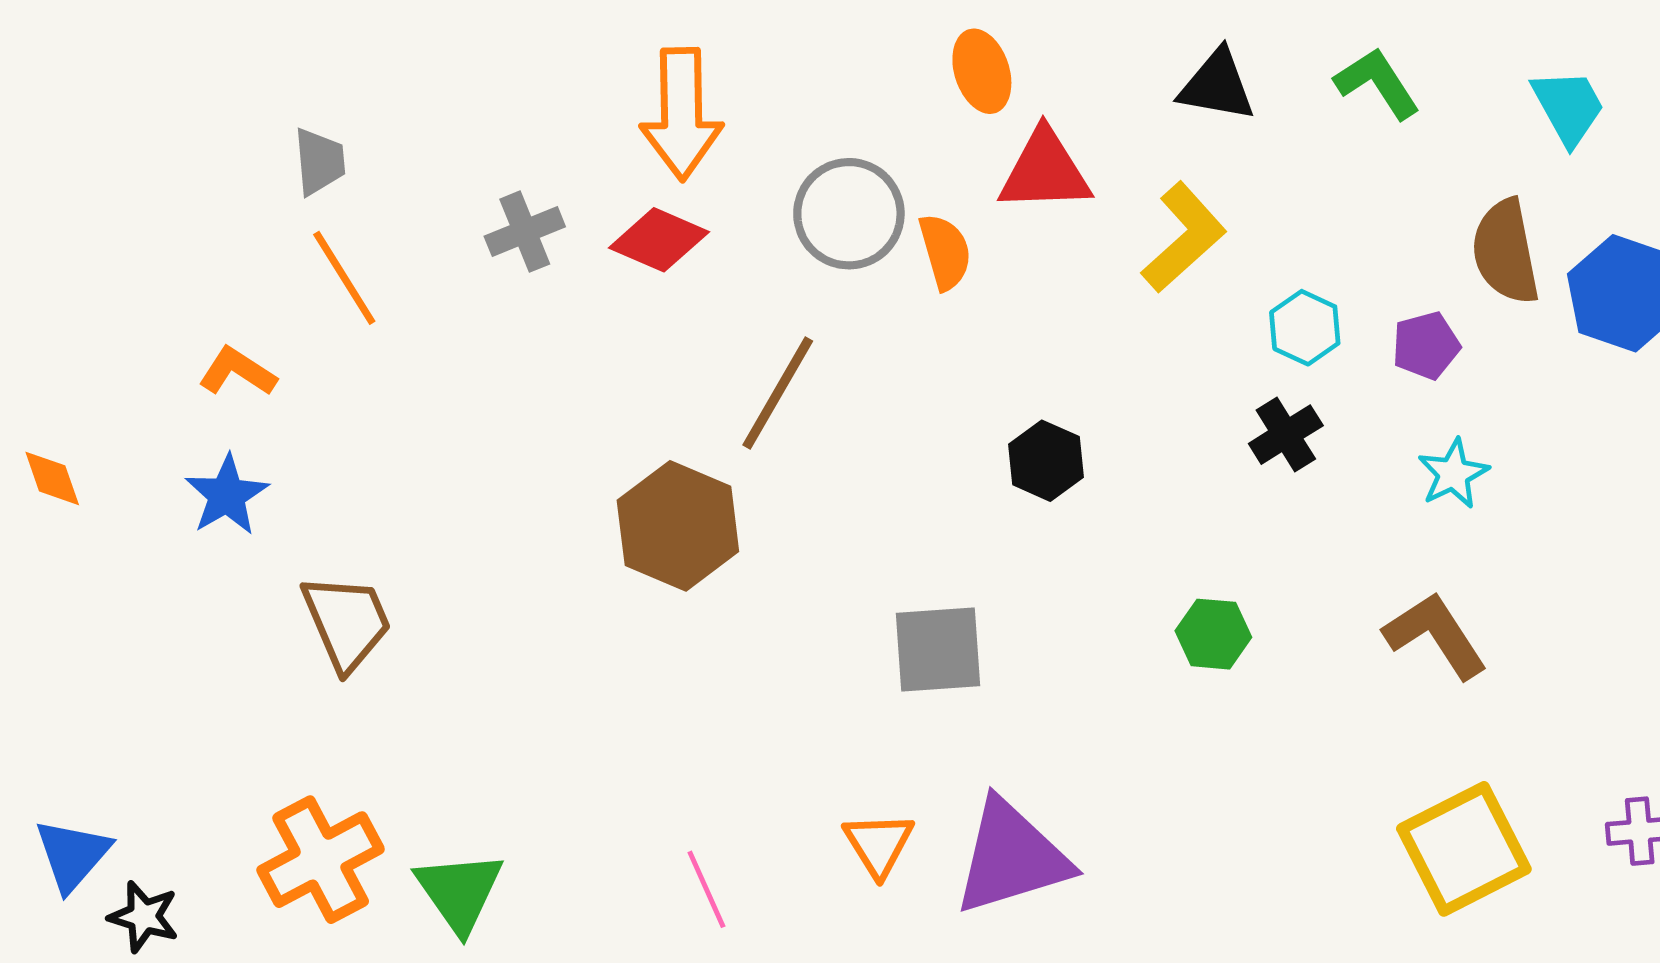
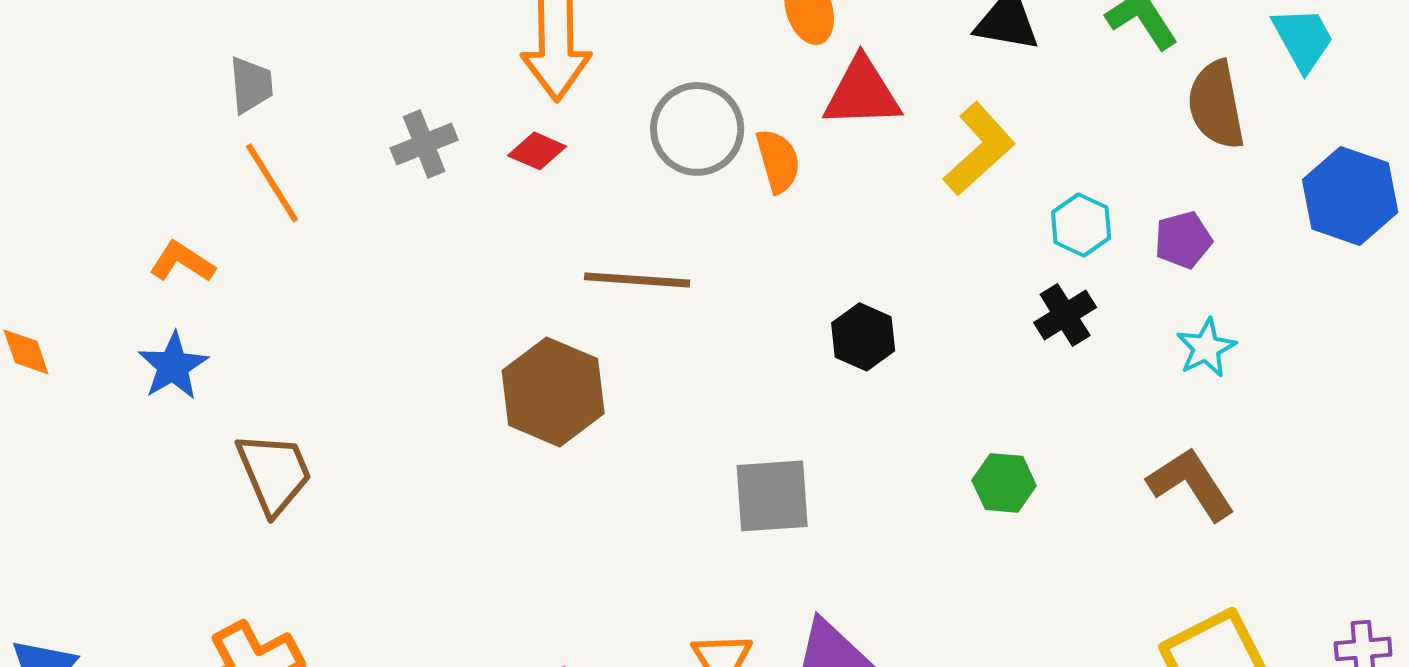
red diamond: (659, 240) -> (537, 151), size x0.7
brown semicircle: (1505, 252) -> (1216, 105), moved
brown line: (778, 393) -> (637, 280), turned 64

